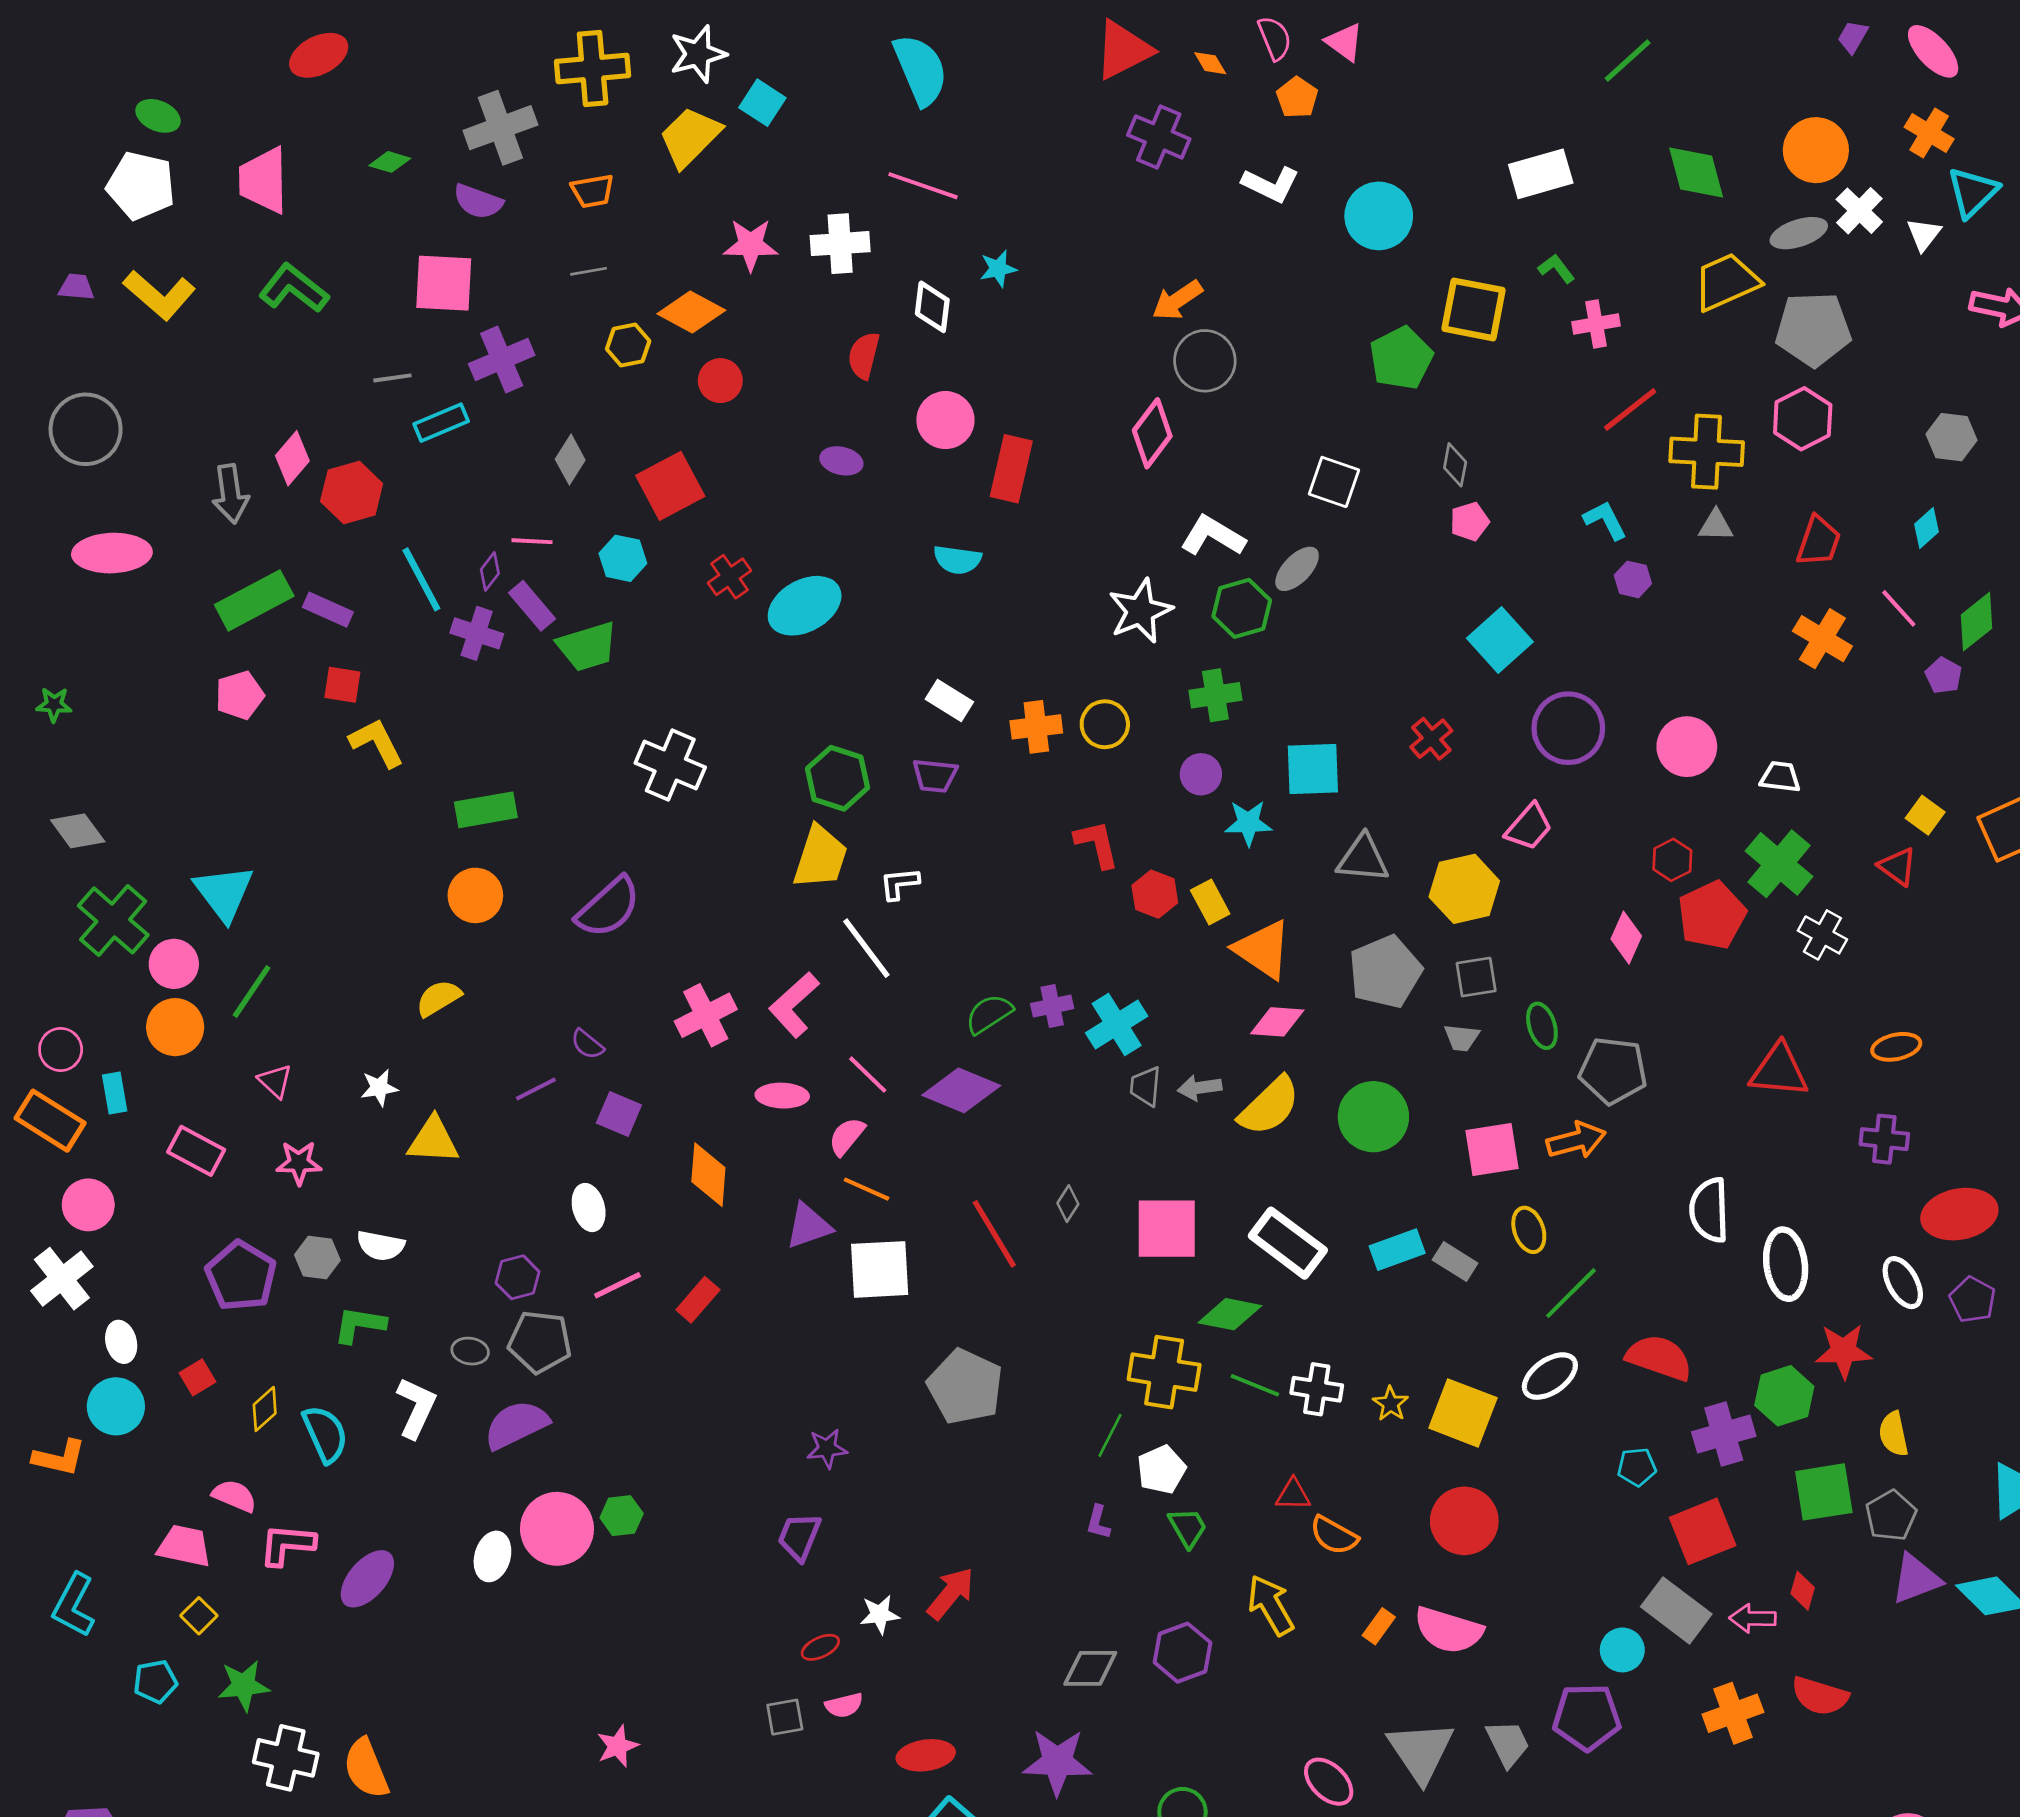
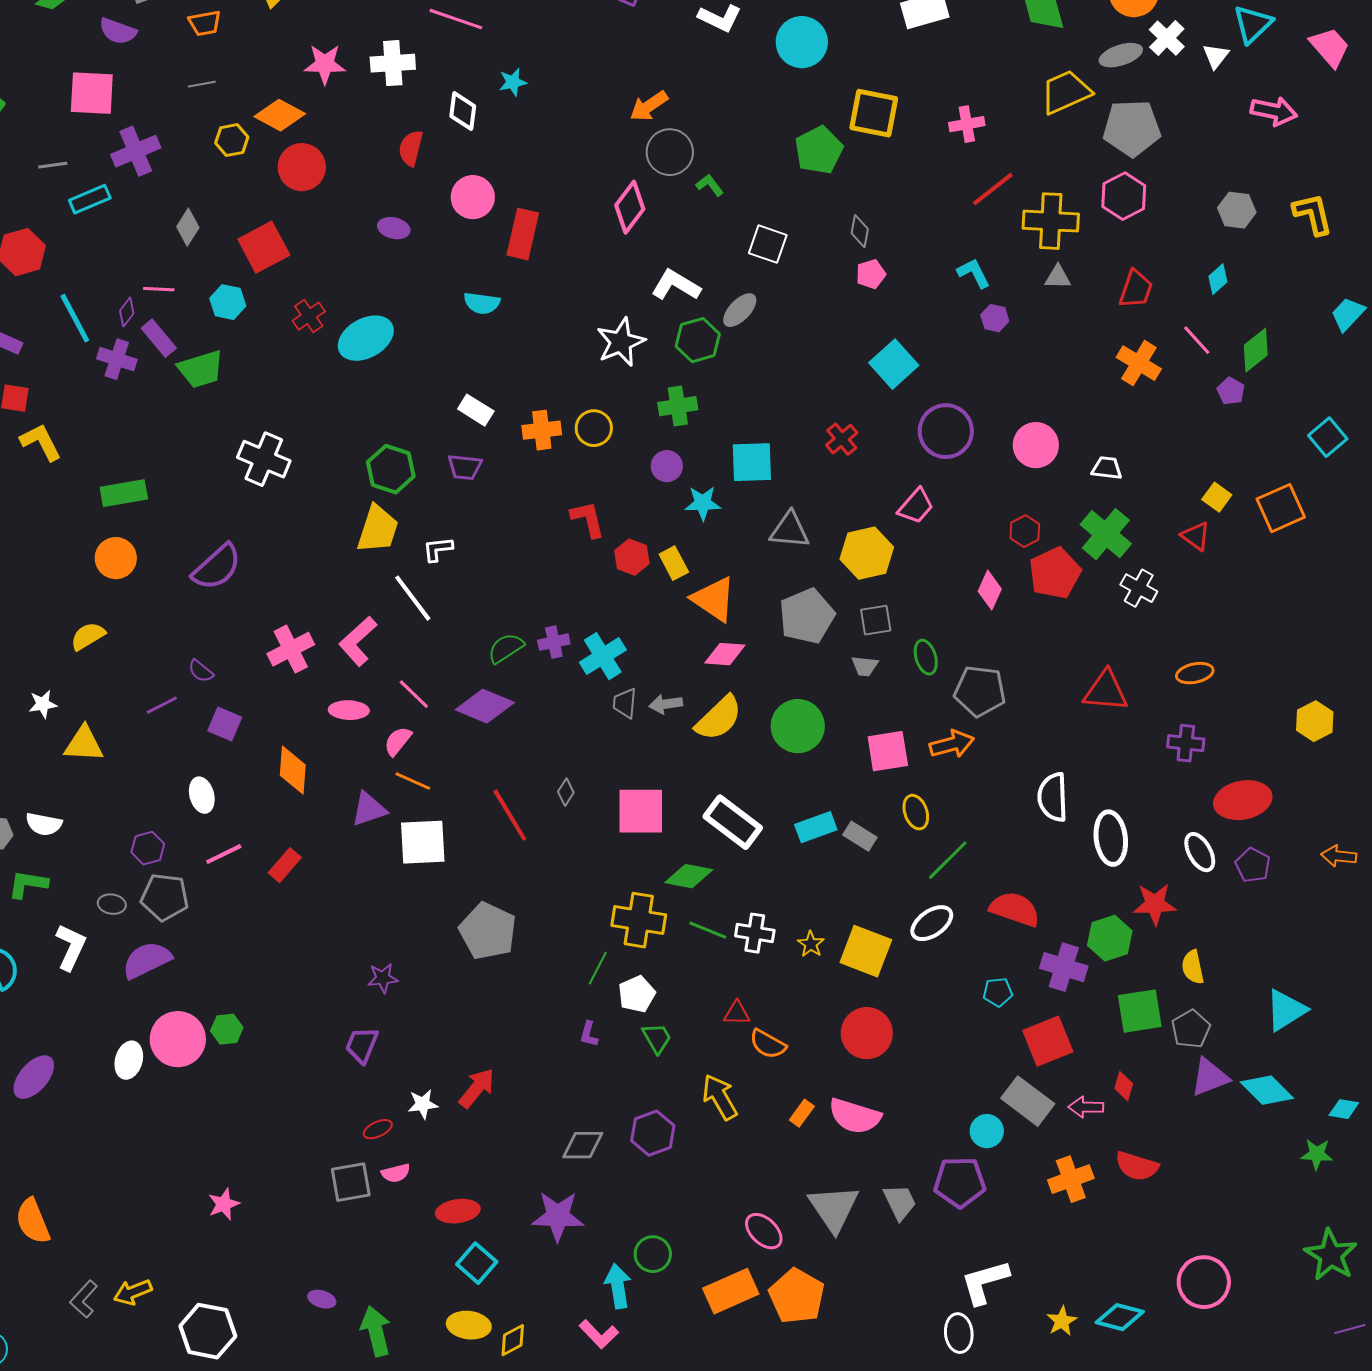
green L-shape: (1556, 269) -> (710, 185), moved
red circle: (720, 381) -> (302, 167), size x1.4
purple cross: (1724, 1434) -> (1064, 967), turned 33
gray square: (785, 1717) -> (351, 1182), size x1.4

